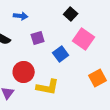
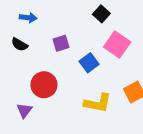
blue arrow: (21, 16) -> (28, 18), moved
yellow L-shape: (48, 87) -> (98, 103), moved

